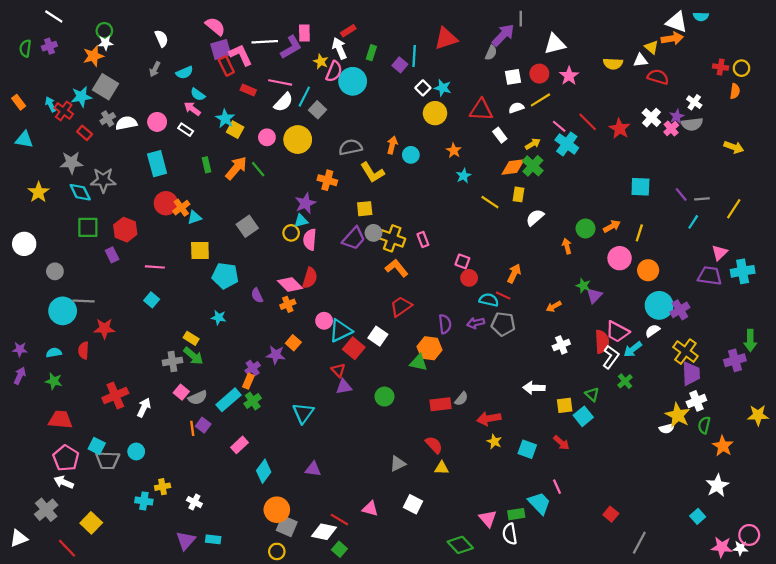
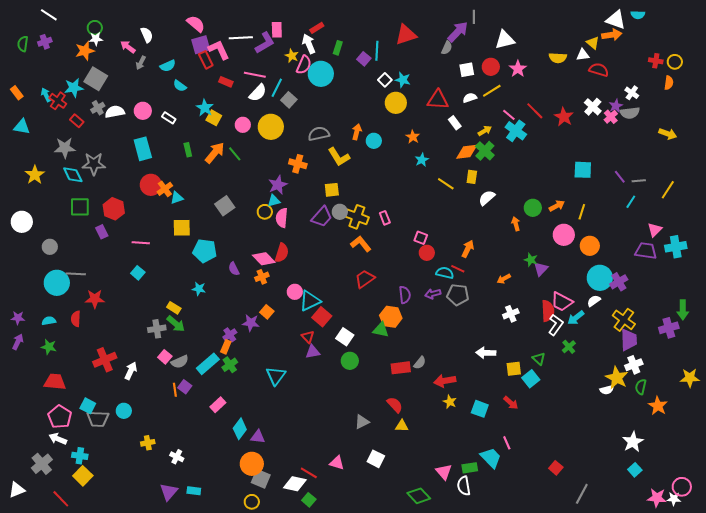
pink arrow: (192, 109) -> (128, 47), moved
white square: (378, 336) -> (345, 337), moved
purple triangle: (313, 469) -> (258, 437), moved
white star: (717, 486) -> (633, 442), moved
cyan cross: (144, 501) -> (80, 456), moved

